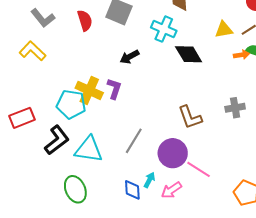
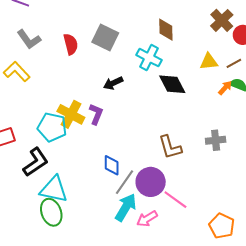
orange arrow: (242, 55) -> (225, 88), turned -42
gray line: (134, 141) -> (124, 182), moved
cyan triangle: (89, 149) -> (54, 189), moved
cyan arrow: (149, 180) -> (126, 207), size x1.8
blue diamond: (132, 190) -> (112, 165), moved

